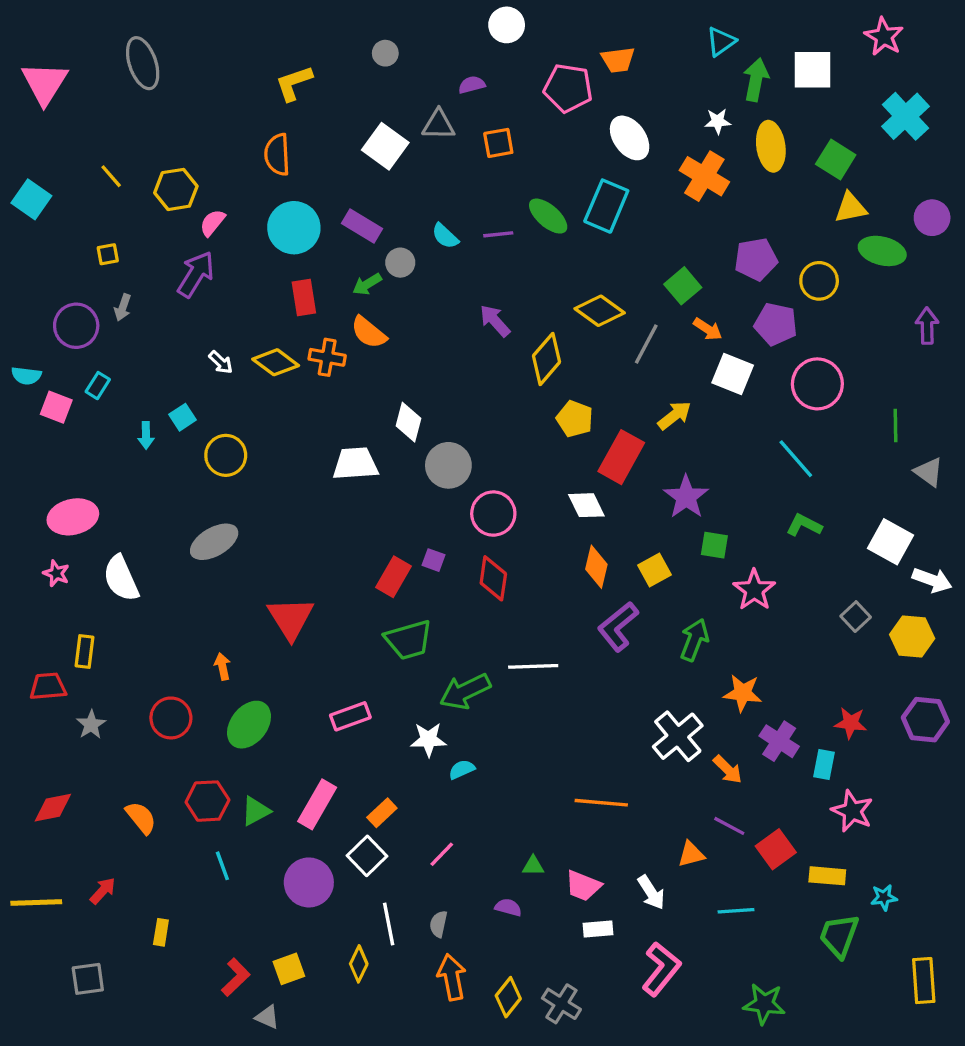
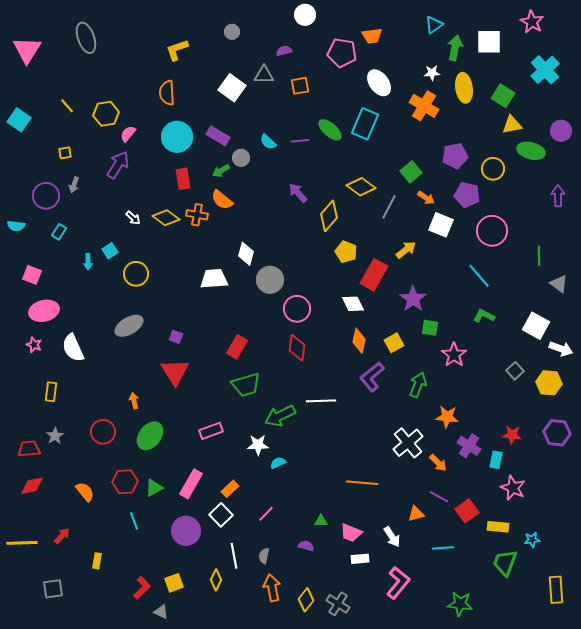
pink square: (56, 407) -> (32, 275), moved
purple square: (433, 560) -> (176, 337), moved
red trapezoid: (48, 686) -> (29, 449), moved

